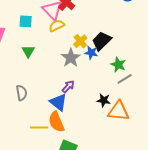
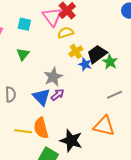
yellow semicircle: (57, 26) -> (66, 33), moved
gray star: (71, 58) -> (53, 77), moved
green star: (118, 65) -> (110, 62), moved
black star: (104, 100) -> (71, 141), moved, size x1.6
blue triangle: (58, 102) -> (42, 97), moved

